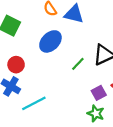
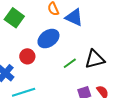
red circle: (16, 65) -> (27, 56), moved

